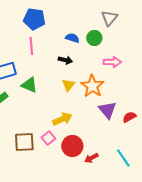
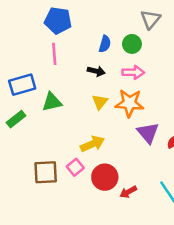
blue semicircle: (72, 38) -> (105, 44), turned 88
pink arrow: (112, 62) -> (133, 72), moved
green triangle: (29, 85) -> (52, 102), turned -36
orange star: (92, 86) -> (129, 103), turned -30

